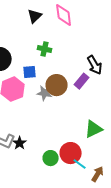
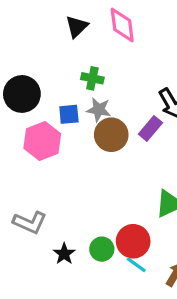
gray star: (45, 93) -> (99, 110), moved
black star: (20, 143) -> (64, 254), moved
cyan line: (80, 164) -> (136, 265), moved

